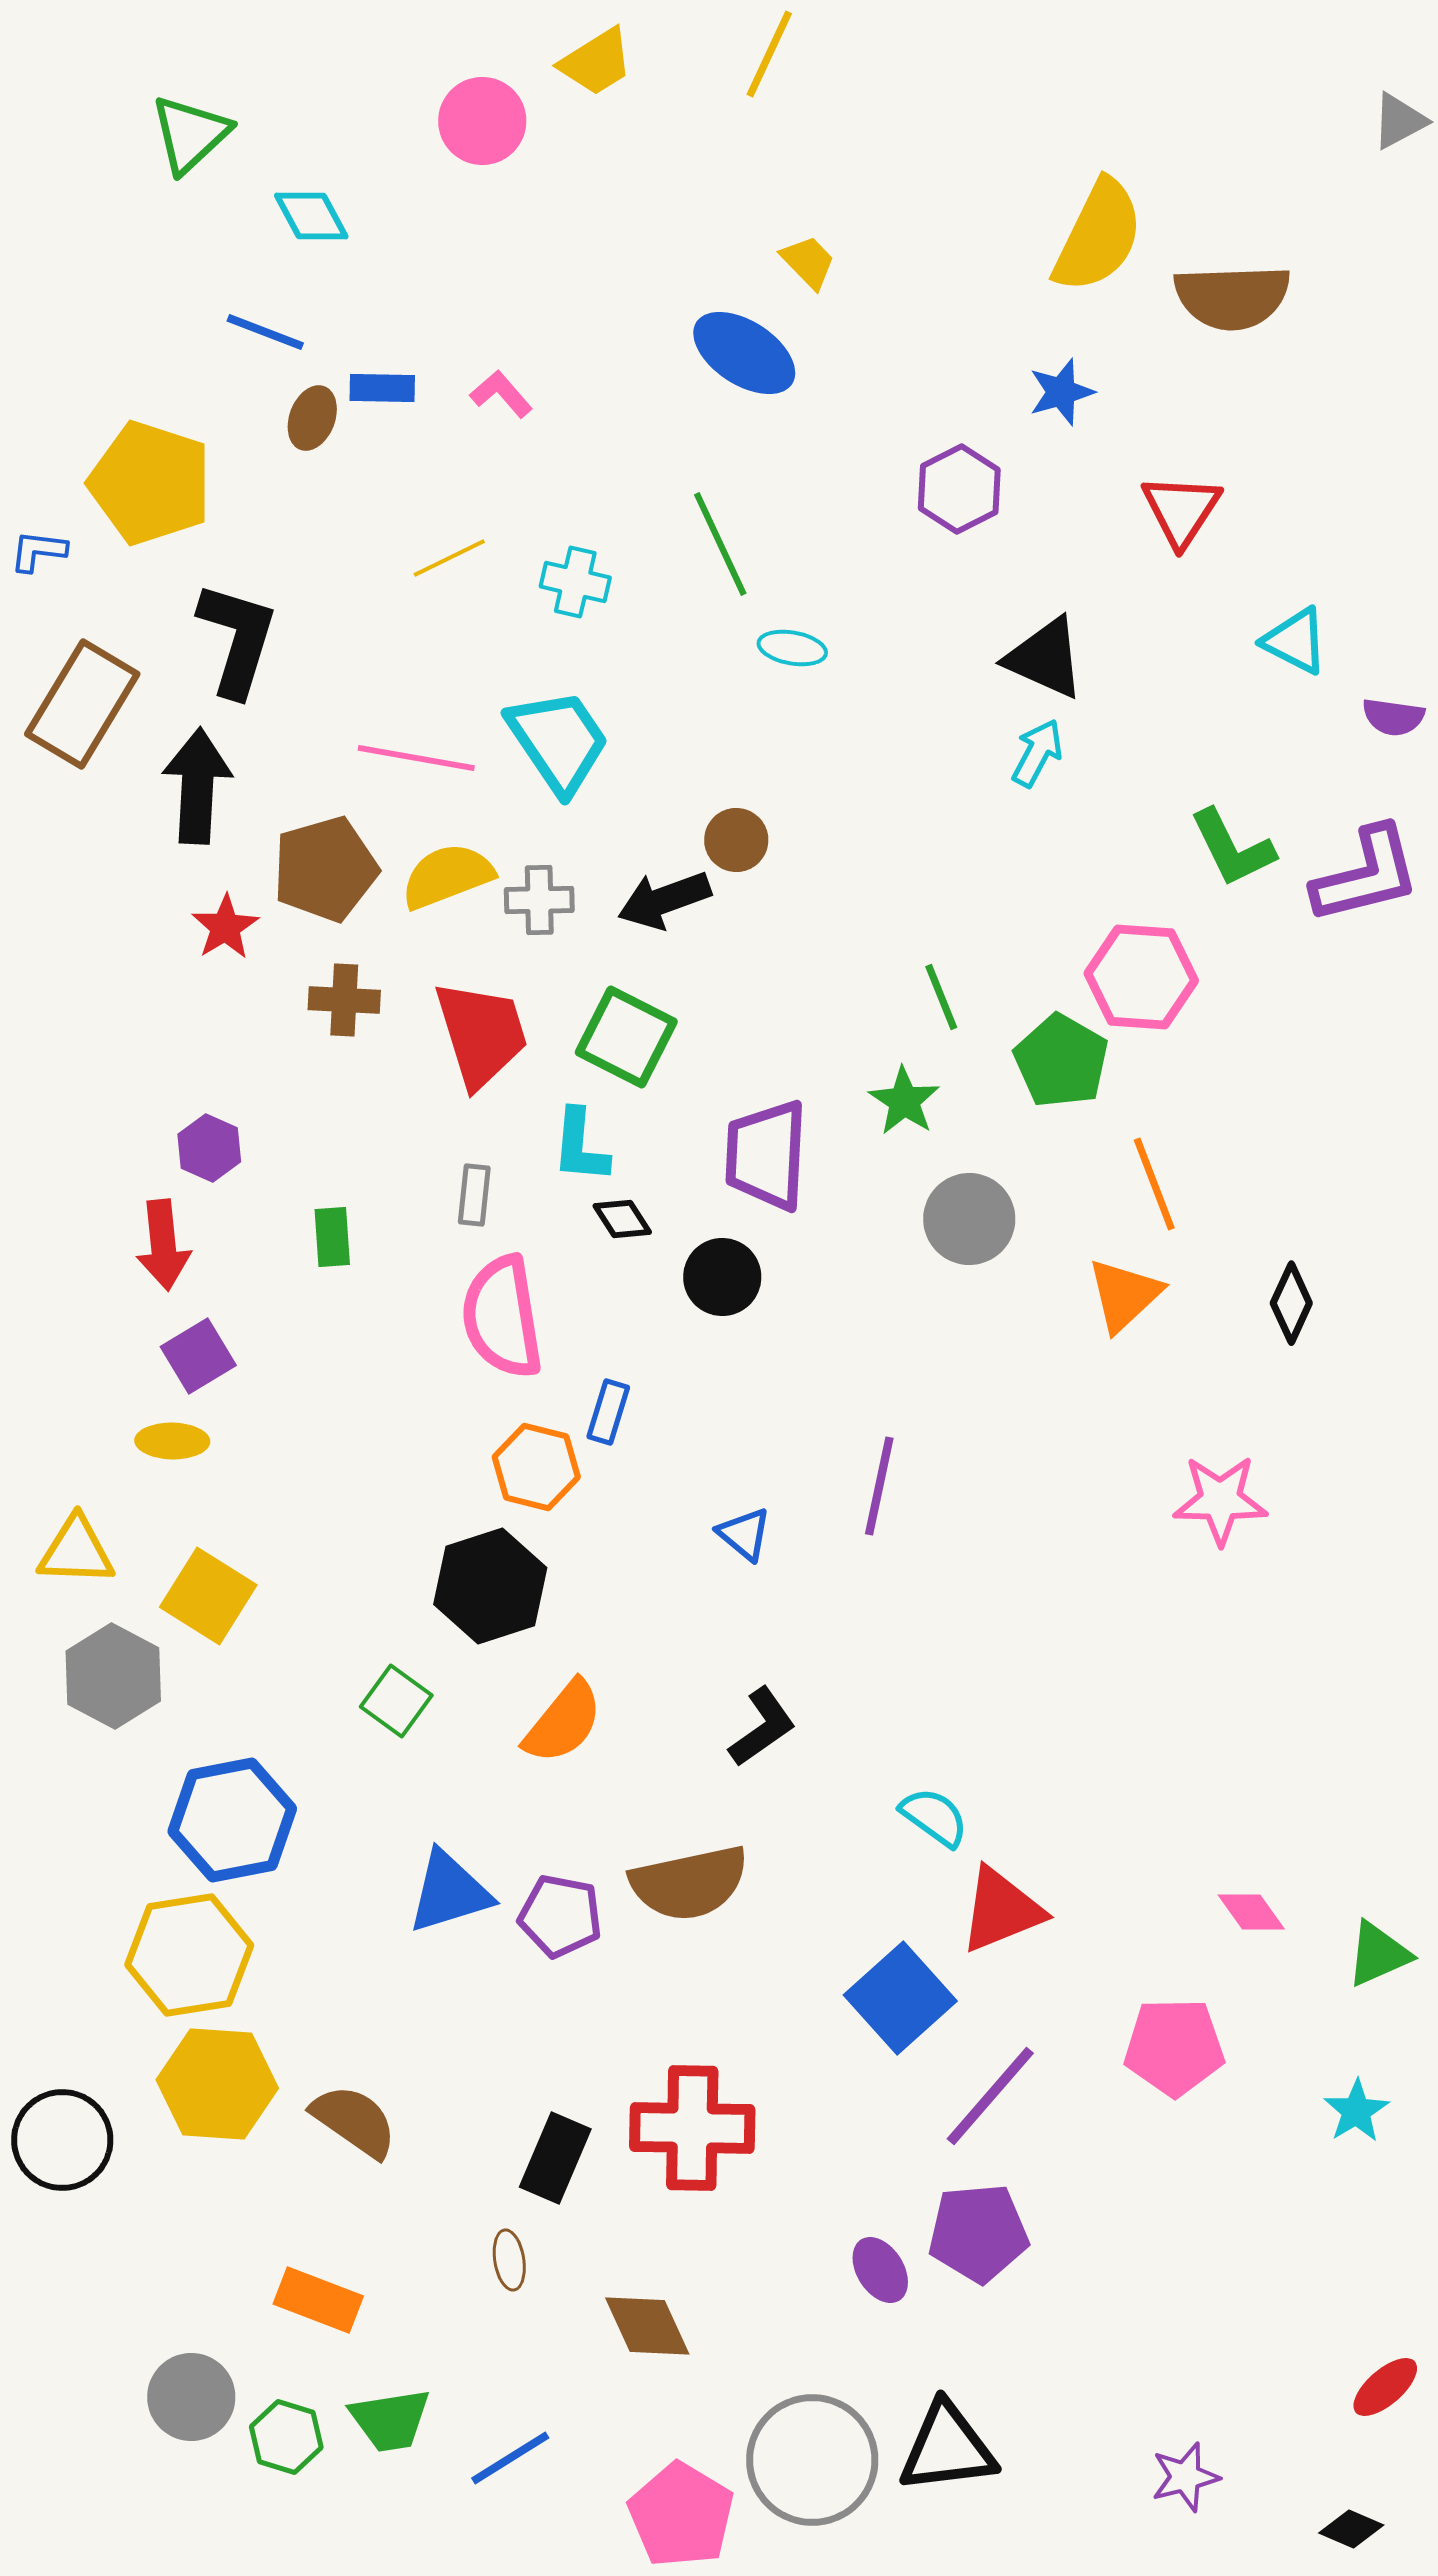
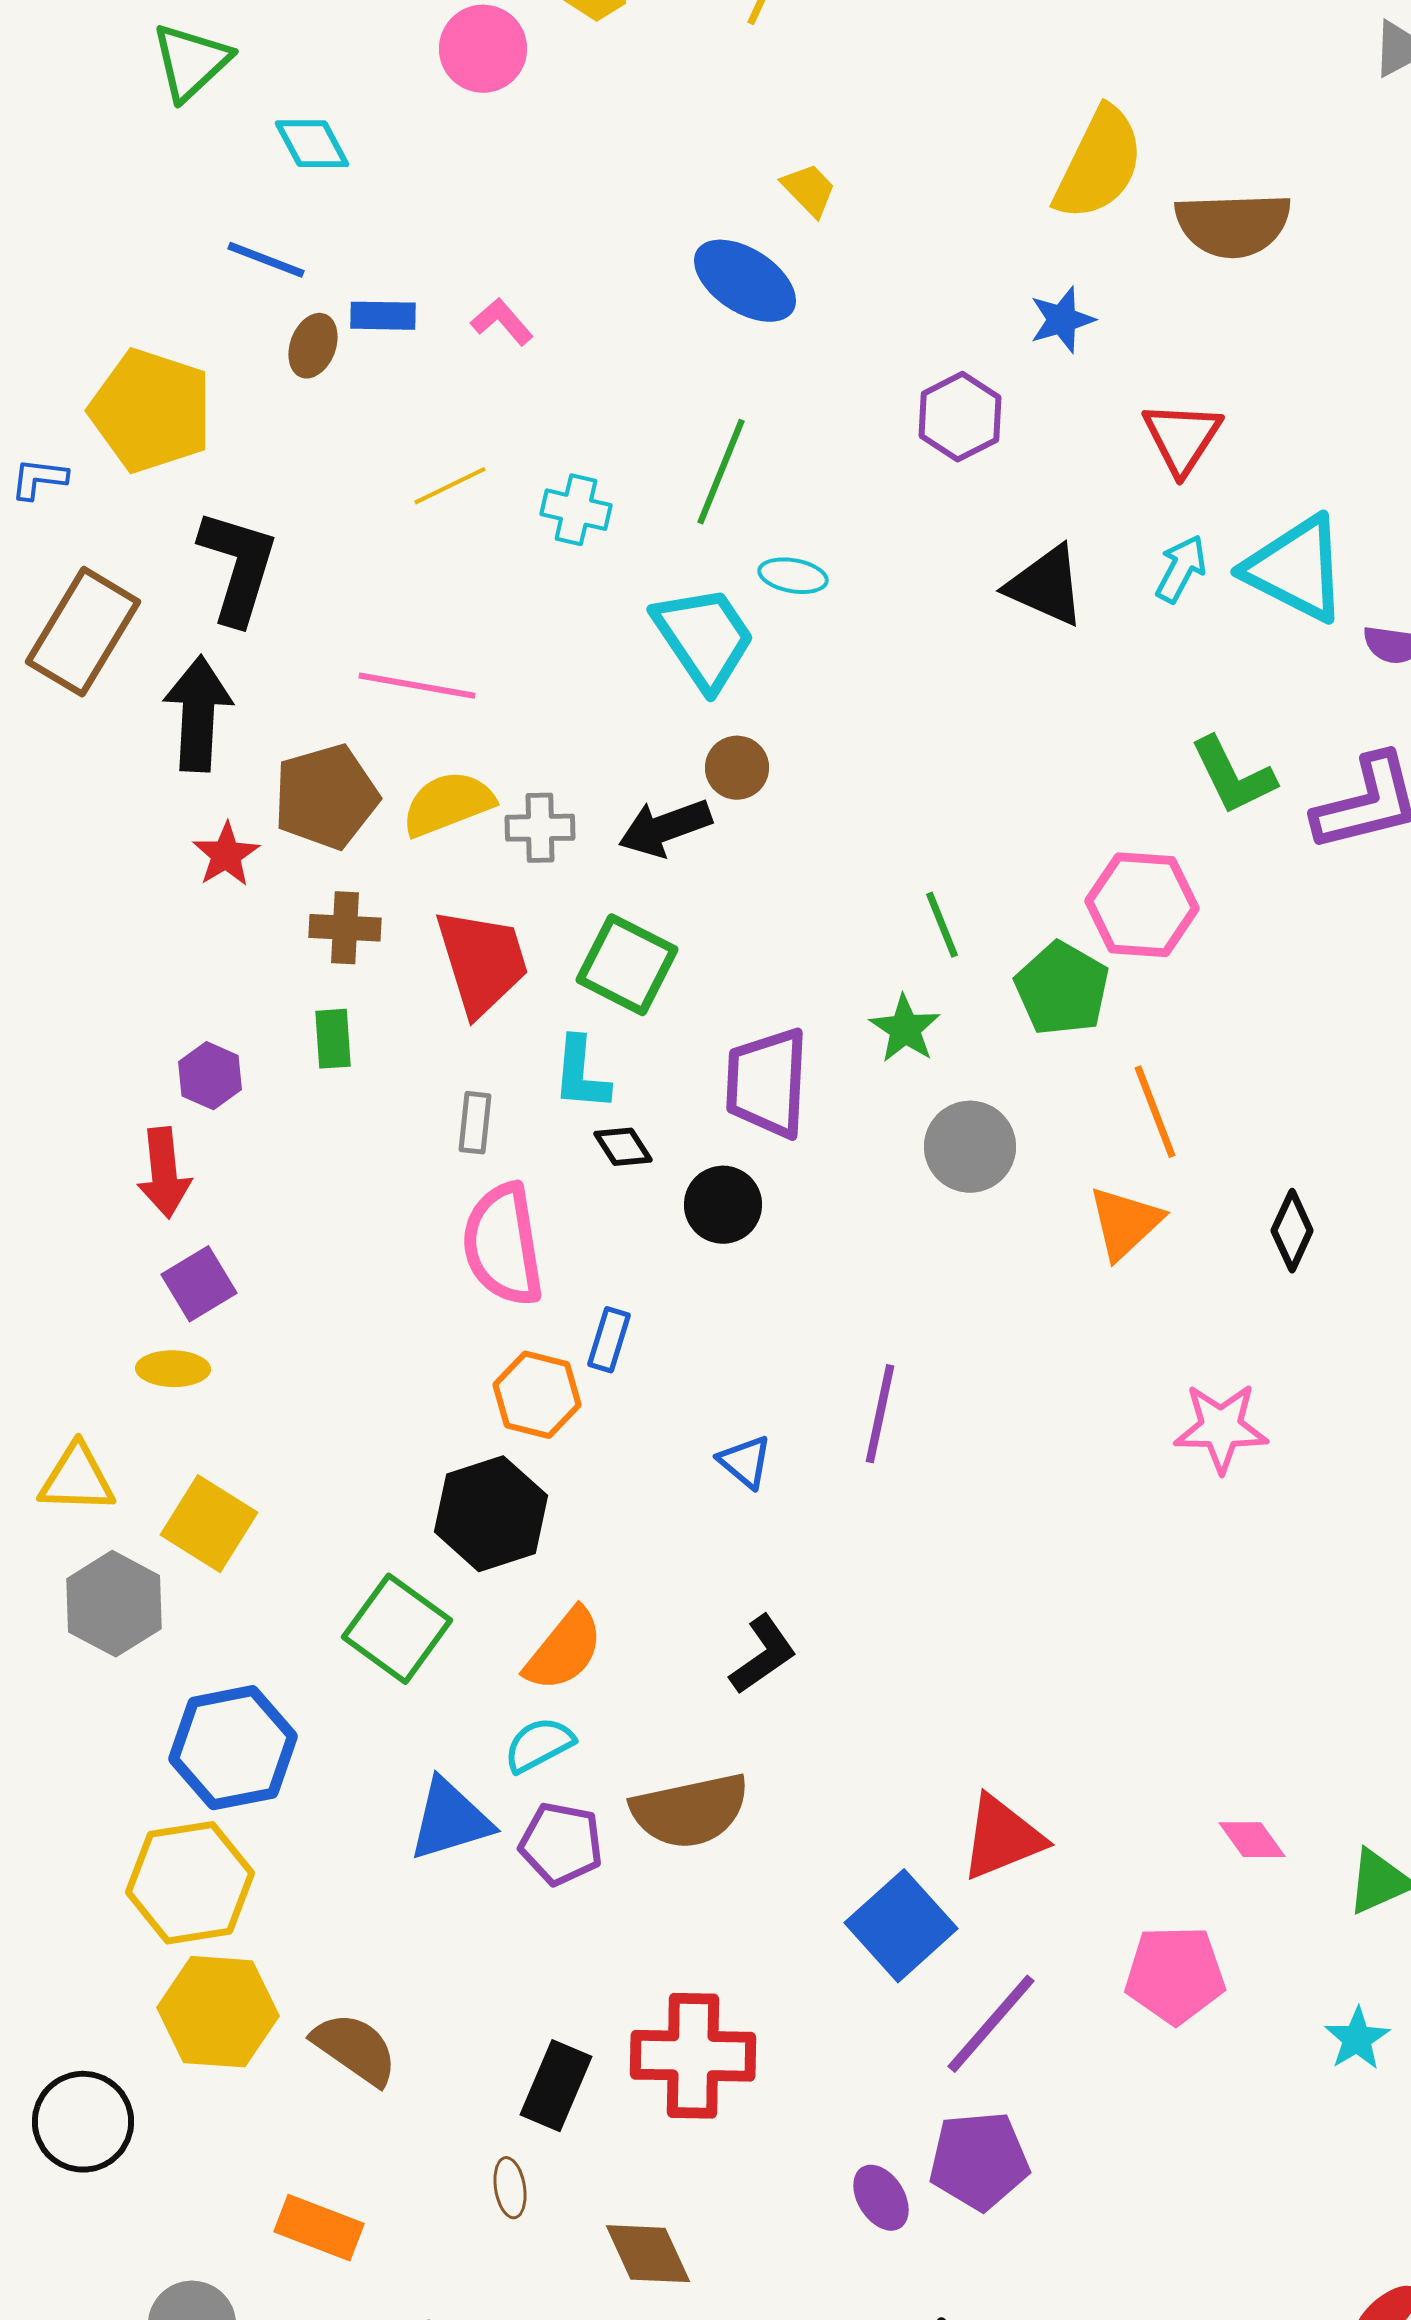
green line: (720, 544) -> (721, 472), turned 47
cyan triangle: (1295, 641) -> (1296, 569), size x1.6
cyan trapezoid: (558, 741) -> (704, 638), moved
cyan arrow: (1037, 753) -> (1181, 569), moved
green rectangle: (332, 1237) -> (333, 1039), moved
green square: (396, 1701) -> (397, 1629), size x1.5
cyan semicircle: (934, 1817) -> (539, 1745), moved, turned -64
black circle: (62, 2140) -> (83, 2122), moved

